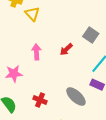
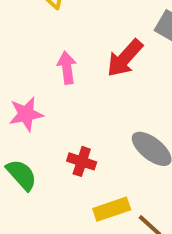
red arrow: (66, 49) -> (125, 58), size x1.5

